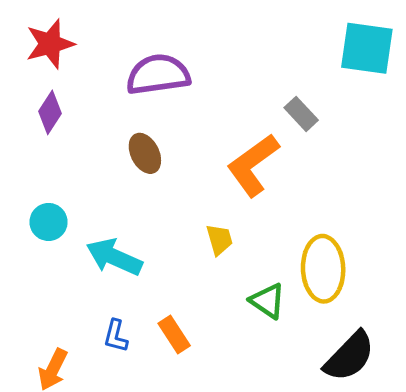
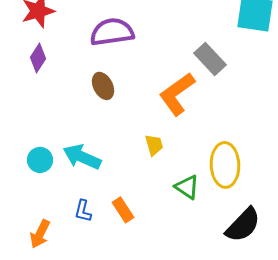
gray rectangle: (301, 114) -> (210, 59), size x1.4
cyan circle: (49, 222) -> (40, 160), moved

